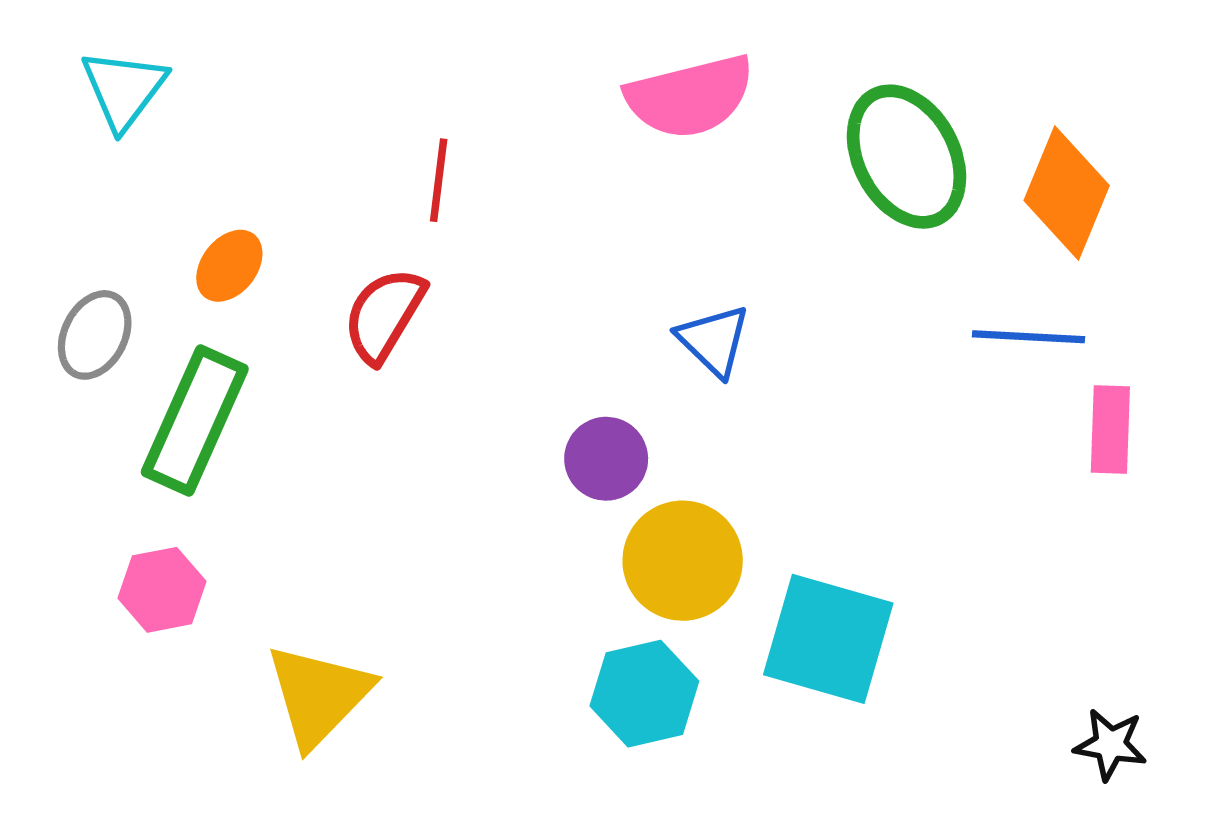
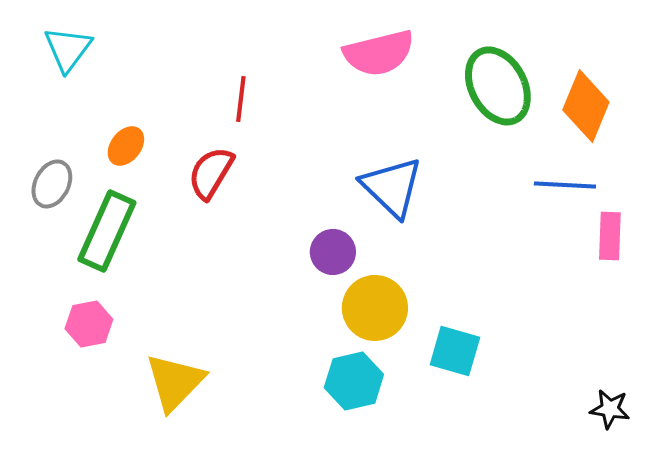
blue triangle: (714, 340) -> (392, 187), size x1.5
cyan square: (828, 639) -> (455, 351), size x0.7

